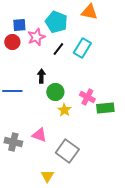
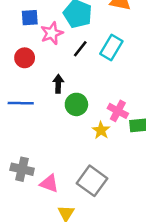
red circle: (12, 42) -> (25, 58), moved
yellow star: (64, 110) -> (101, 130), moved
pink triangle: (39, 135) -> (49, 183), moved

